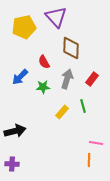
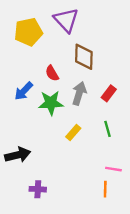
green star: (43, 87) -> (51, 103), size x1.5
green line: (83, 106) -> (108, 129), moved
purple cross: (12, 164) -> (38, 189), moved

